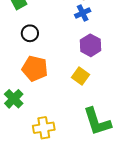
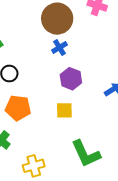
yellow square: (81, 76) -> (64, 110), turned -30

